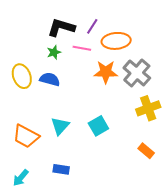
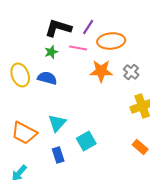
gray cross: (137, 73) -> (131, 72), size x0.6
cyan square: (98, 126) -> (86, 141), moved
blue rectangle: (61, 169) -> (58, 155), moved, turned 63

